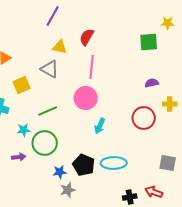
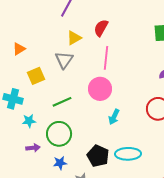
yellow triangle: (60, 47) -> (74, 38), turned -42
gray triangle: (50, 69) -> (64, 60), turned 36
cyan star: (24, 130) -> (29, 121), moved
blue star: (60, 172) -> (60, 163), moved

